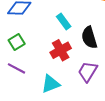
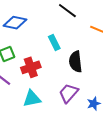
red cross: (61, 50) -> (31, 67), moved

